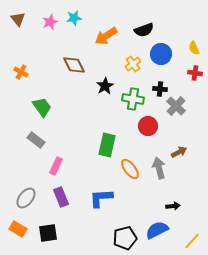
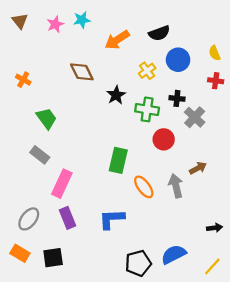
pink rectangle: (56, 166) -> (62, 184), size x1.4
black arrow: (173, 206) -> (215, 228), moved

